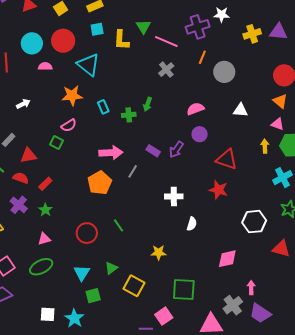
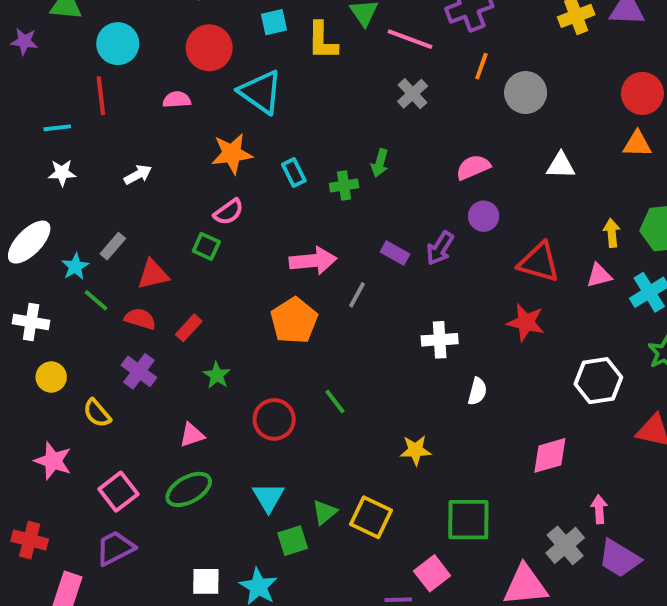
cyan circle: (32, 43) -> (118, 44), moved
orange triangle: (280, 101) -> (637, 144), turned -35
pink triangle: (277, 124) -> (599, 275), moved, turned -32
green star: (45, 210) -> (217, 375), moved
green triangle: (111, 268) -> (324, 512), moved

